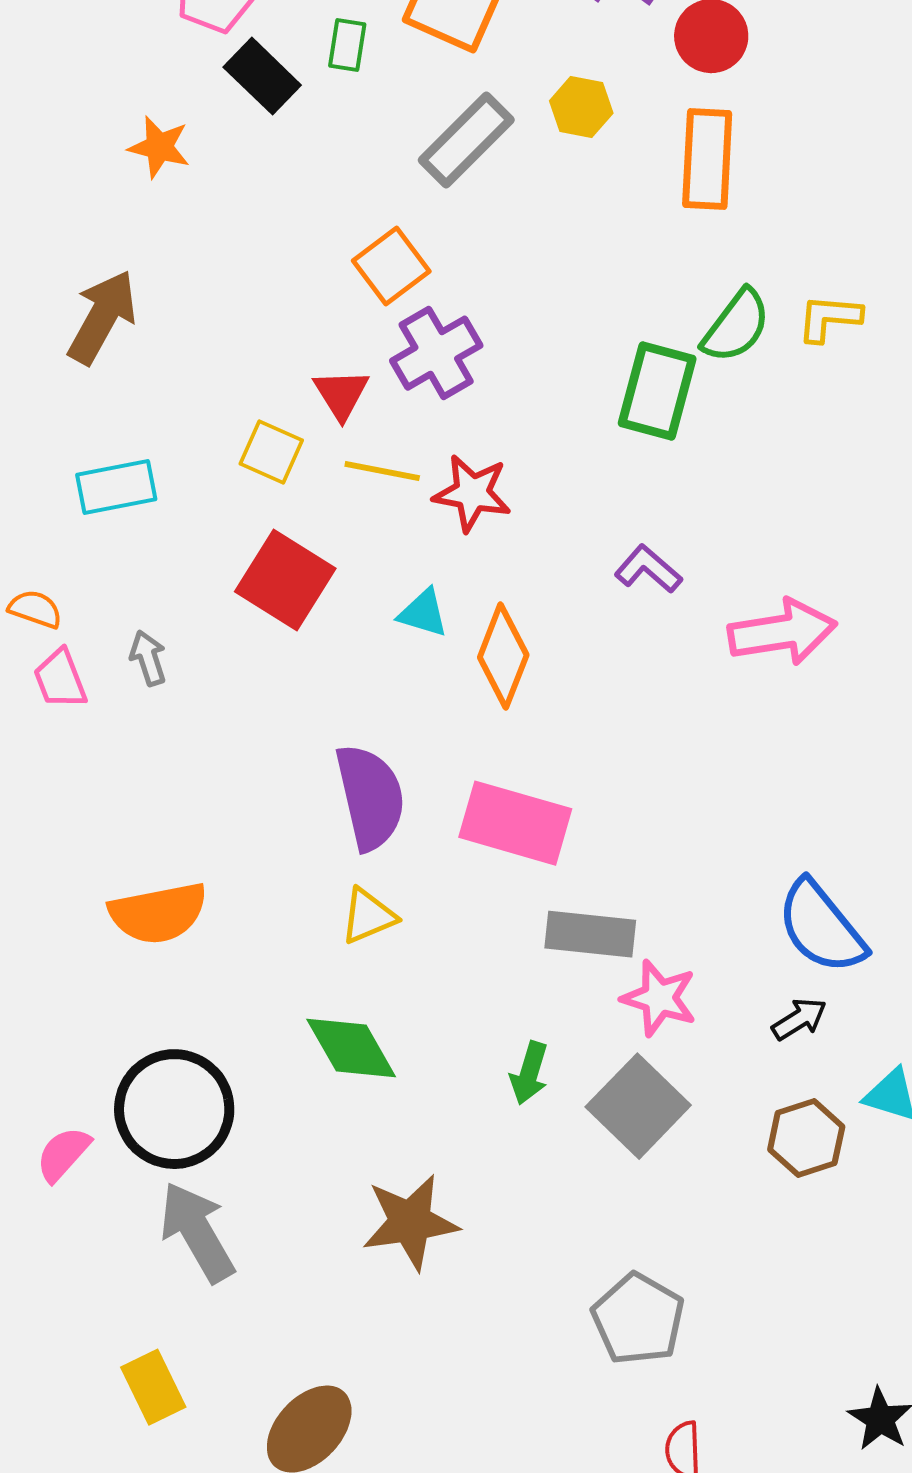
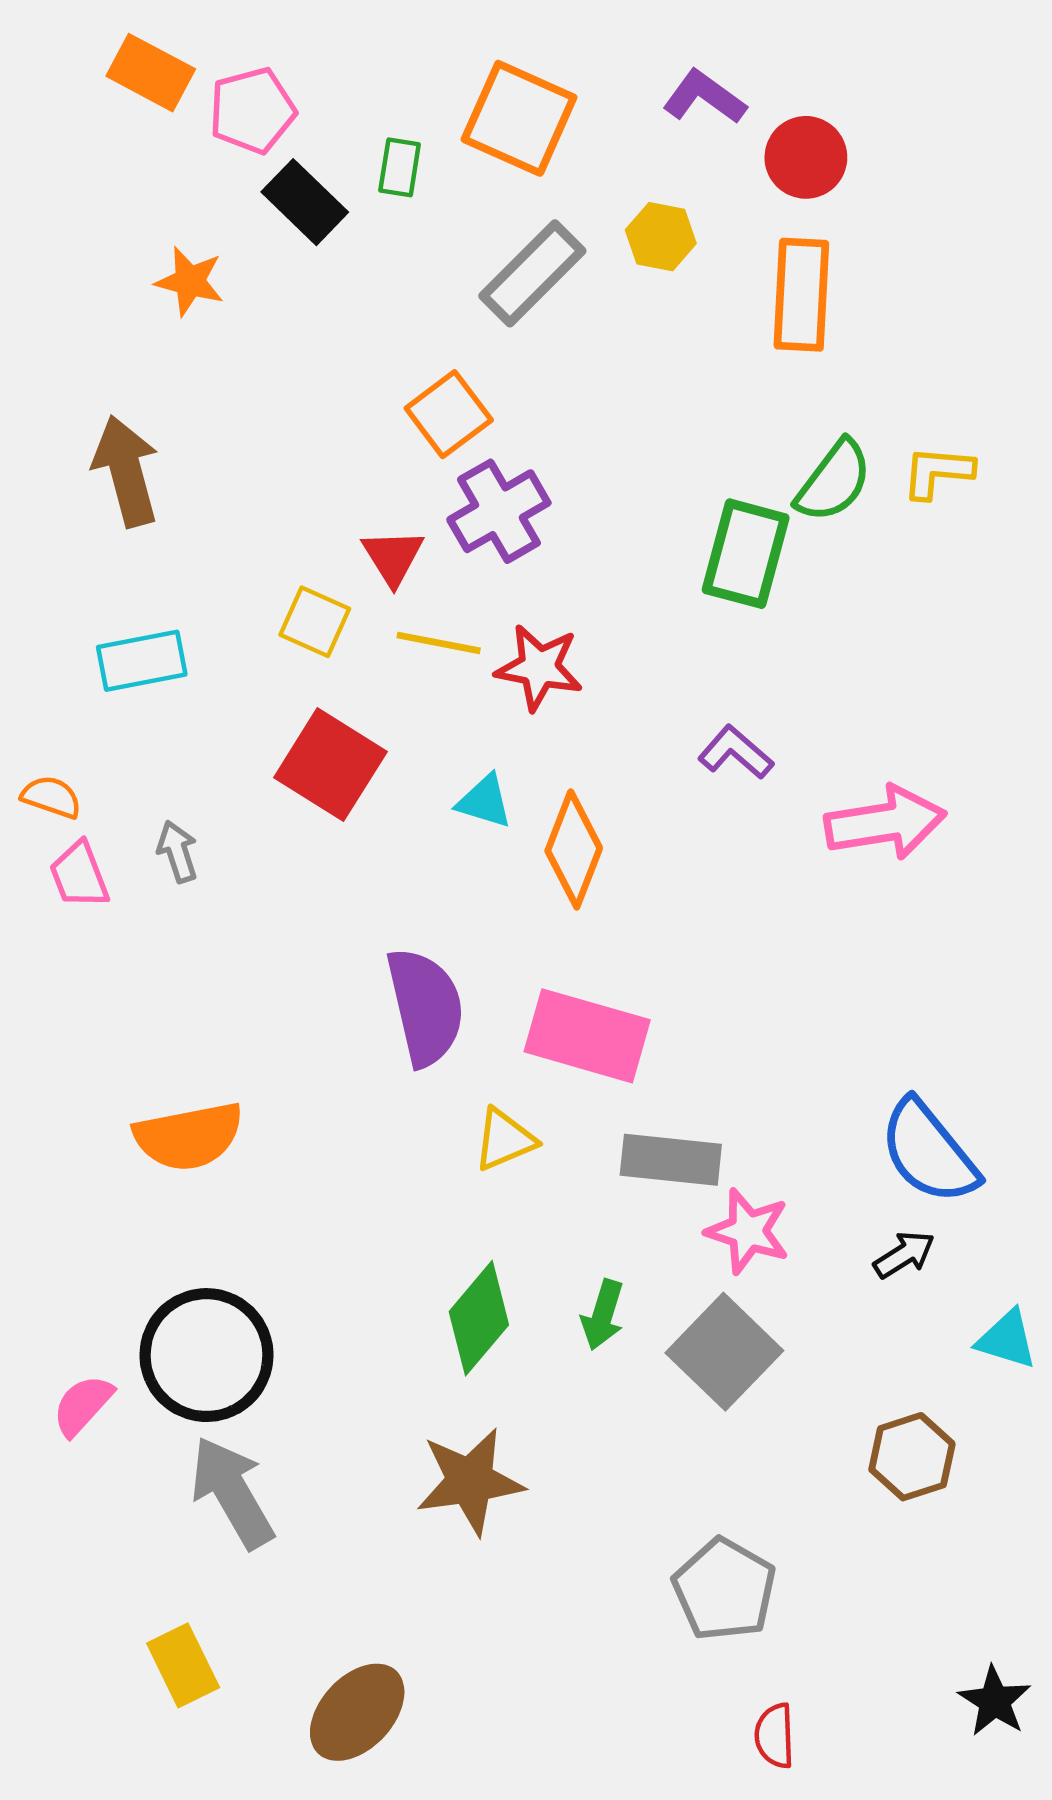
brown arrow: (102, 317) -> (126, 471), turned -44
yellow triangle: (368, 916) -> (505, 1140), moved
green diamond: (351, 1048) -> (479, 1318), moved, turned 70
brown hexagon: (806, 1138) -> (912, 1457), moved

